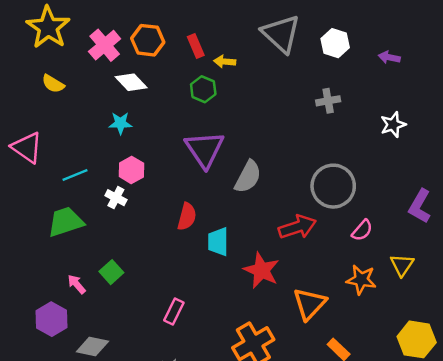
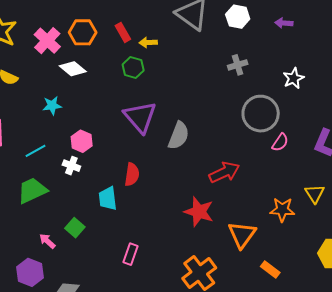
cyan star: (120, 123) -> (52, 106), moved
gray circle: (333, 186) -> (261, 114), moved
pink semicircle: (362, 230) -> (280, 142), moved
cyan trapezoid: (218, 242) -> (108, 198), moved

